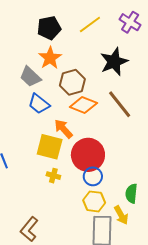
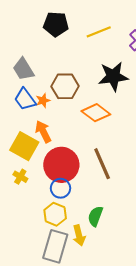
orange star: (50, 58) -> (43, 101), moved, size x0.6
brown line: (120, 104) -> (102, 164), moved
orange diamond: (83, 105) -> (96, 113), moved

